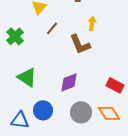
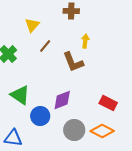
blue circle: (43, 110) -> (40, 116), moved
orange diamond: (109, 113) -> (102, 131), turned -30

